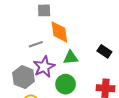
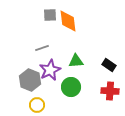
orange diamond: (59, 32) -> (68, 21), moved
black rectangle: (104, 51) -> (109, 65), moved

